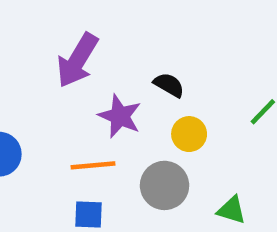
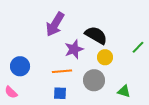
black semicircle: (169, 85) -> (96, 35), size x1.6
purple star: (120, 116) -> (74, 49), turned 30

